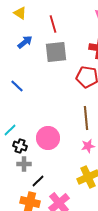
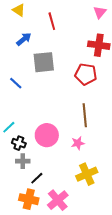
gray square: (56, 52) -> (44, 62), moved
pink star: (88, 146) -> (78, 143), moved

